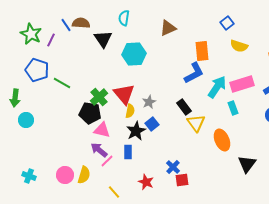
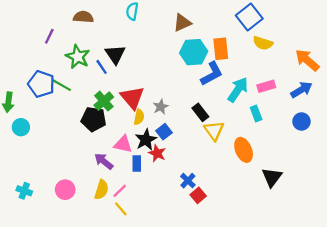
blue square: (227, 23) -> (249, 17), size x1.6
blue line: (66, 25) -> (102, 67), moved
green star: (31, 34) -> (78, 57), moved
black triangle: (103, 39) -> (115, 54), moved
cyan hexagon: (134, 54) -> (194, 52), moved
blue pentagon: (37, 70) -> (41, 84), moved
pink rectangle: (242, 84) -> (266, 86), size x0.7
pink triangle: (102, 130) -> (123, 144), moved
pink line: (107, 161) -> (120, 191), moved
yellow semicircle: (84, 175) -> (102, 190), moved
red square: (182, 180) -> (198, 195), turned -32
red star: (146, 182) -> (157, 153), moved

